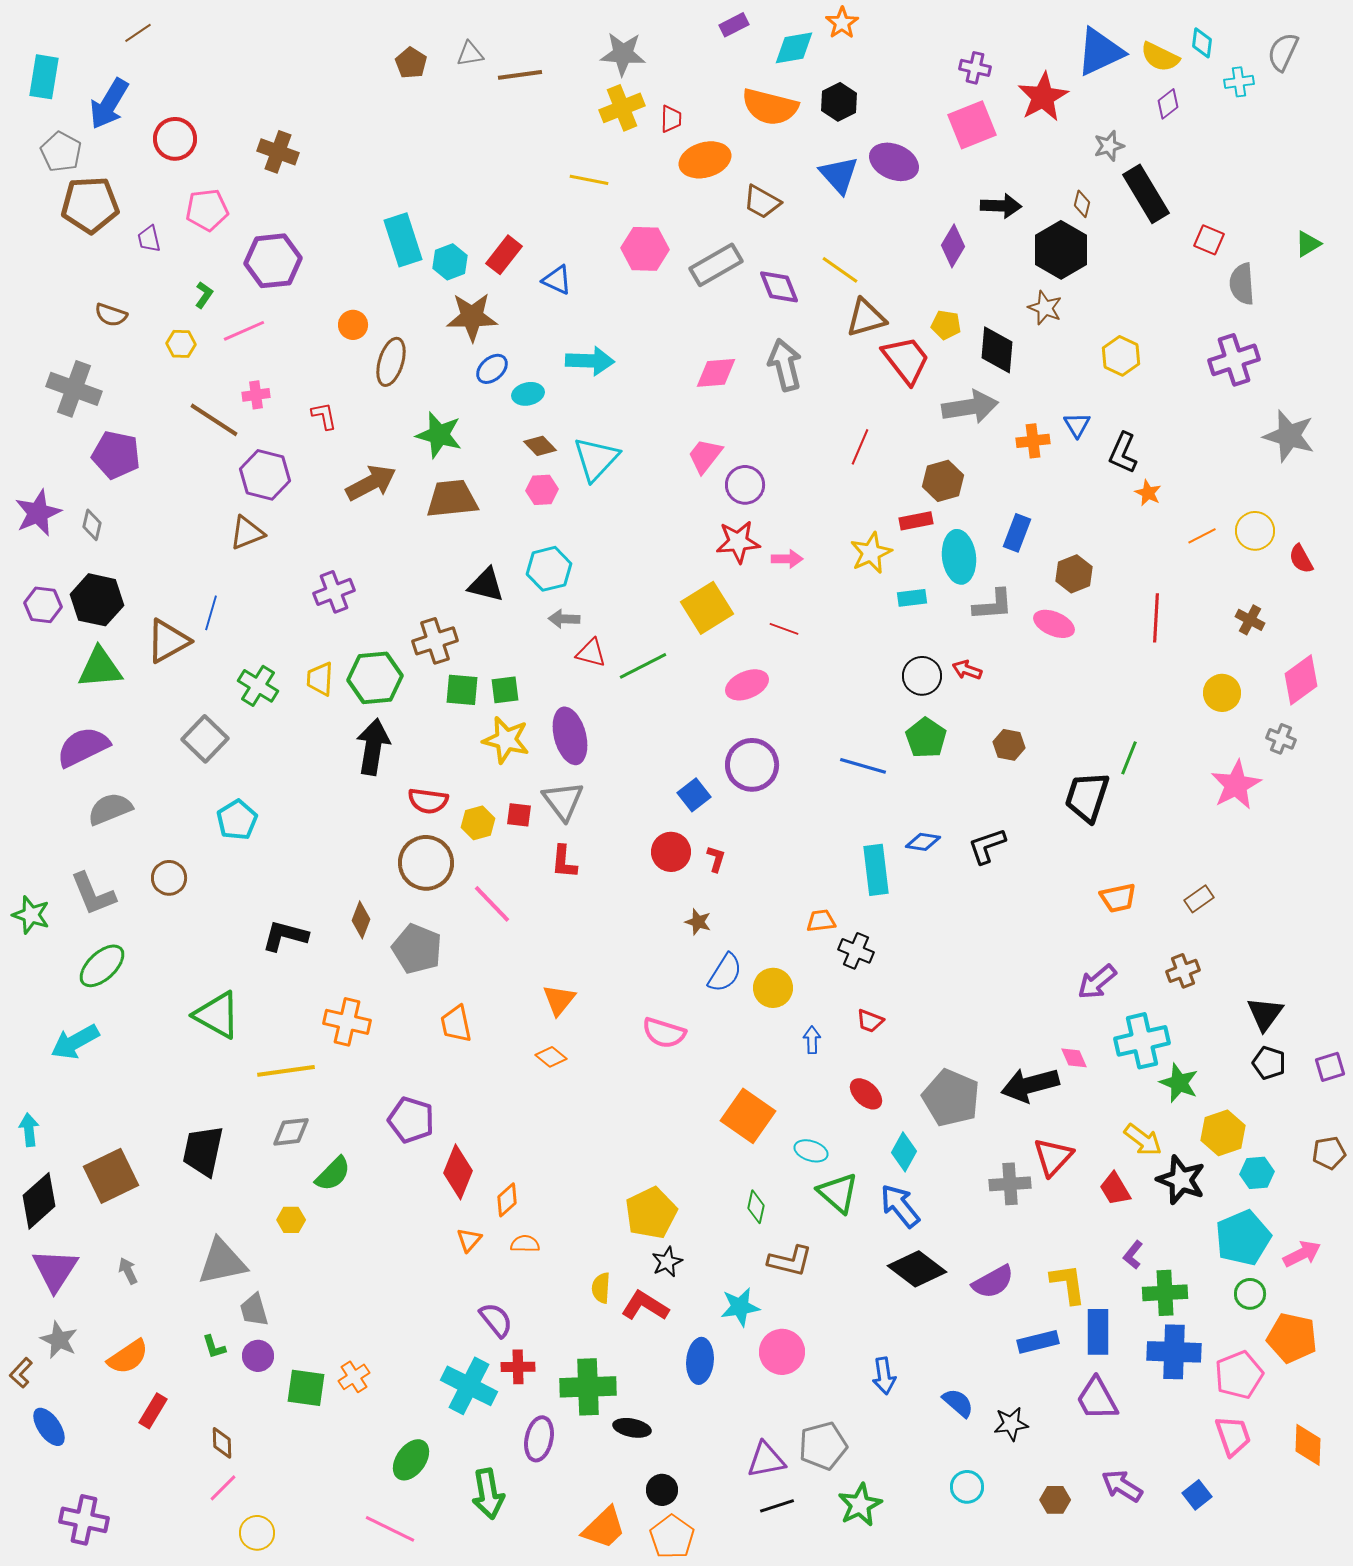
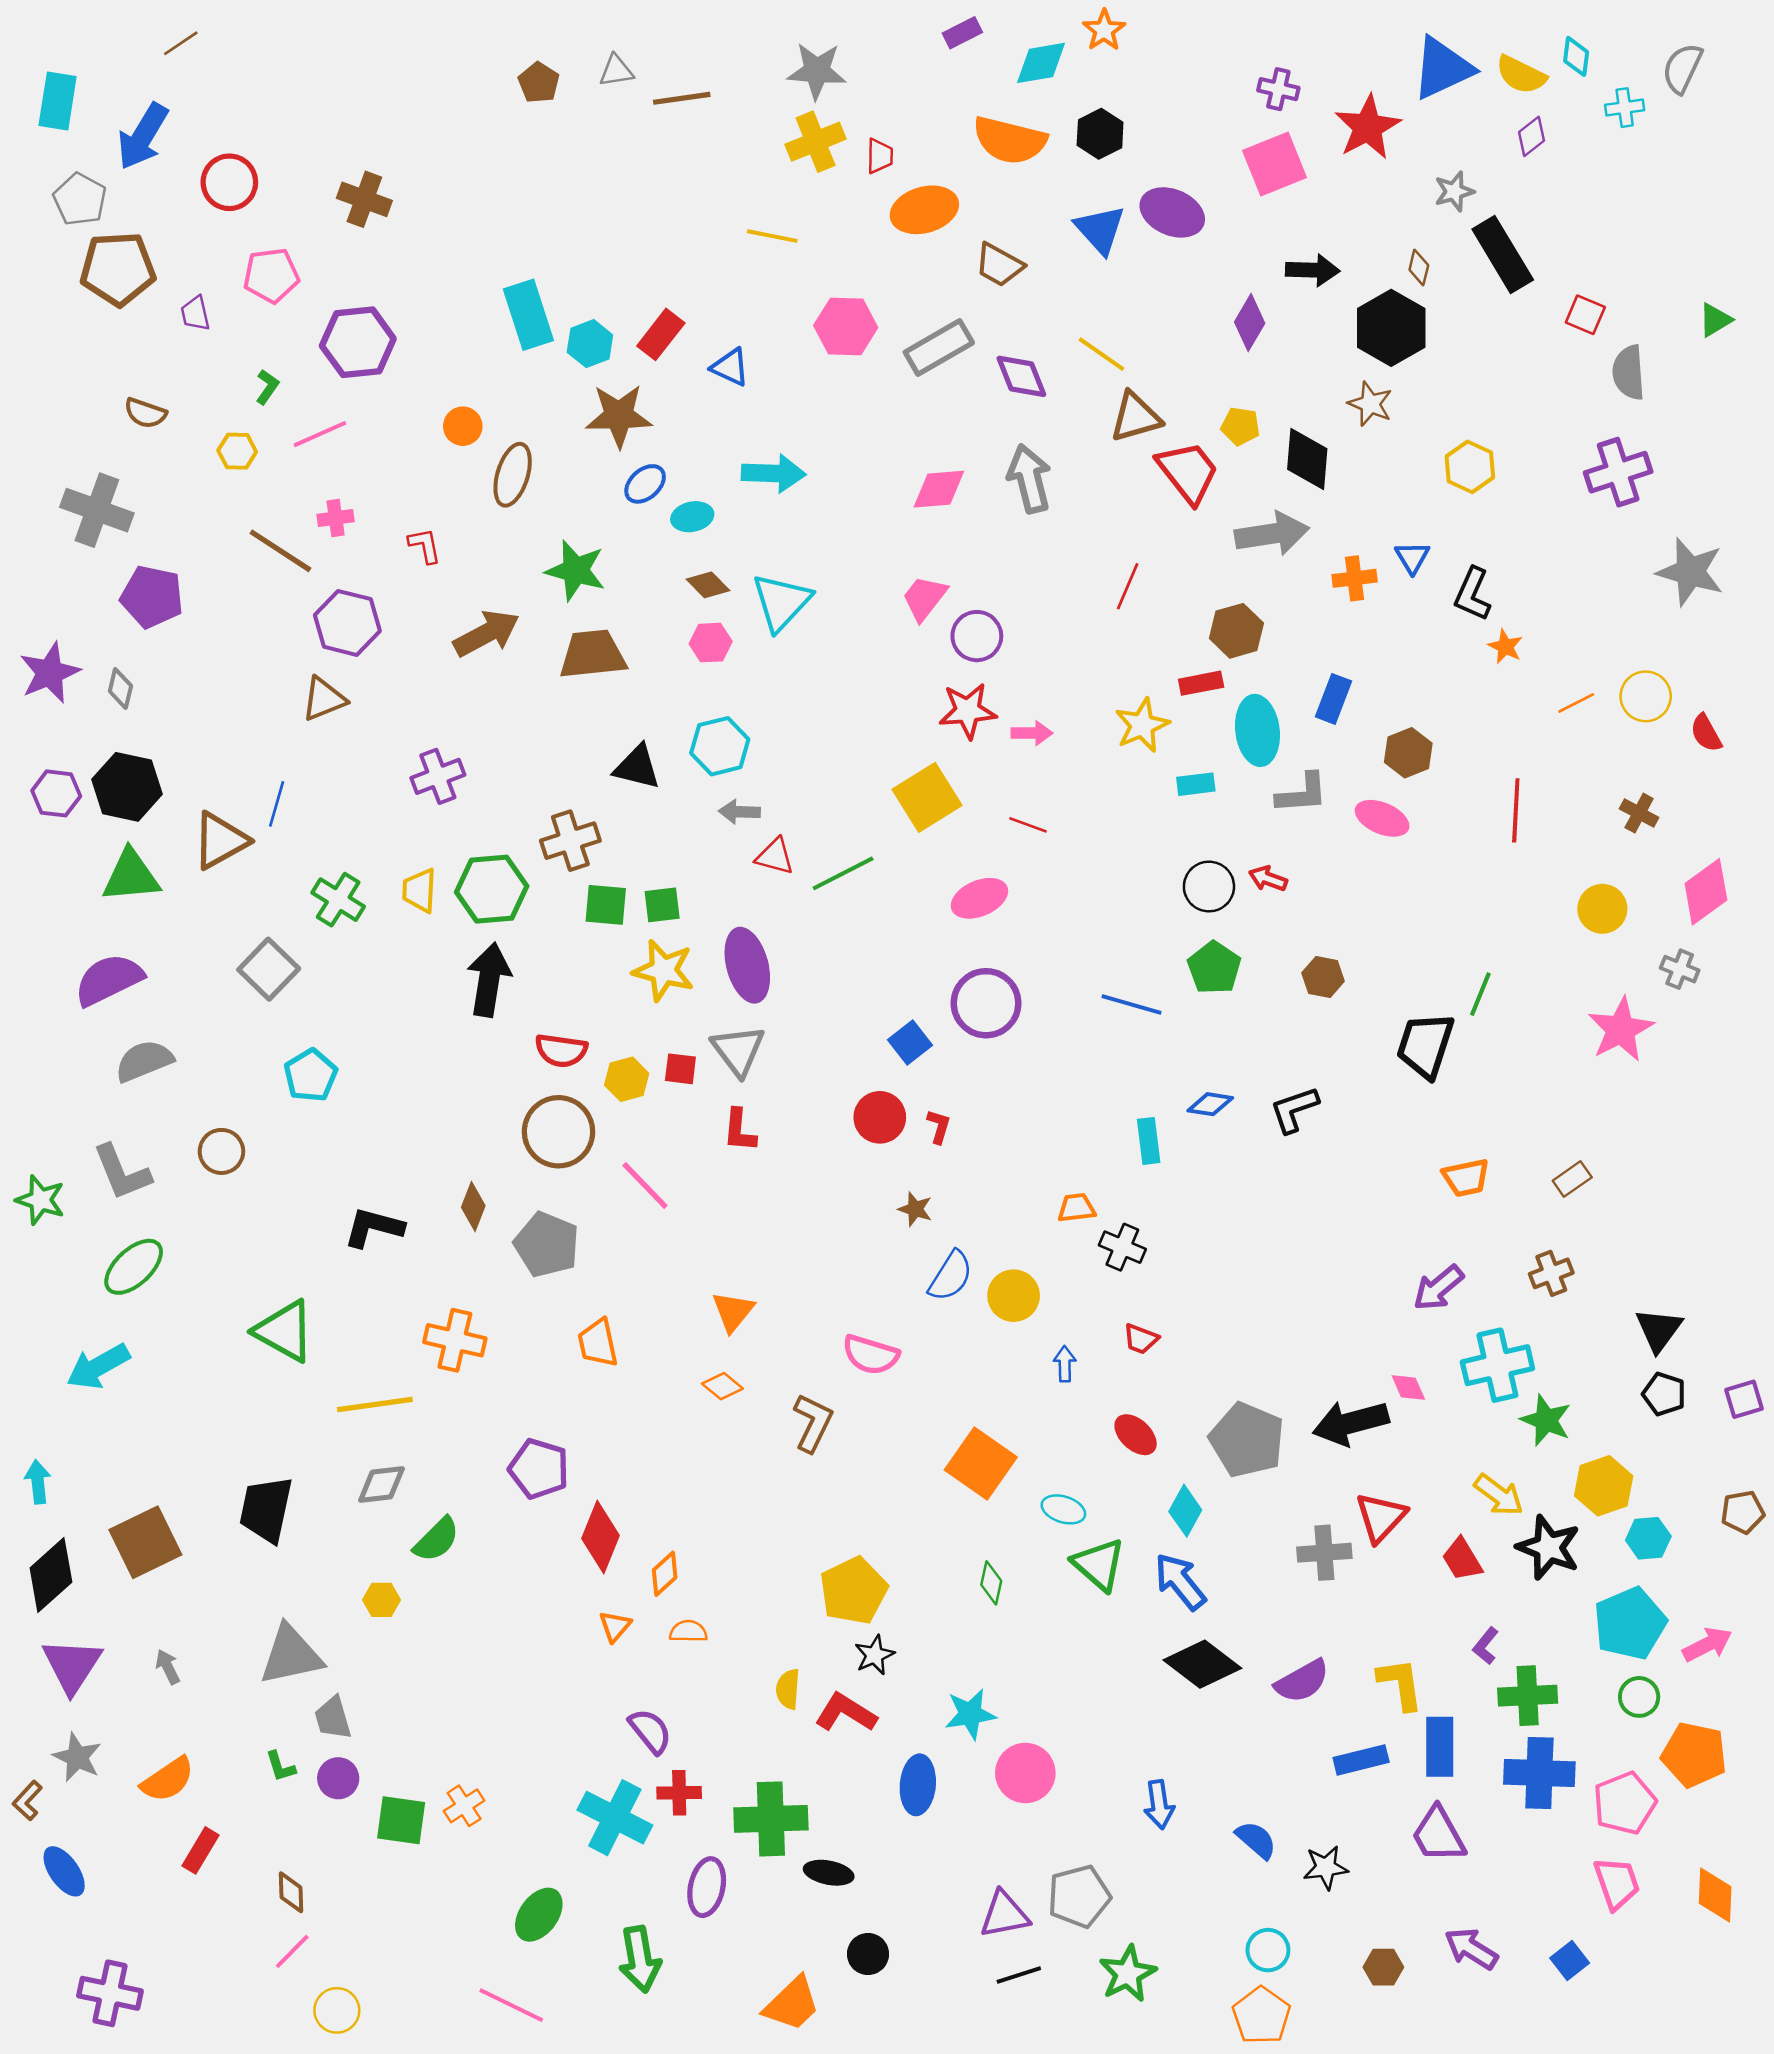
cyan rectangle: (876, 870) -> (1149, 1141), size x0.7
brown L-shape: (790, 1261) -> (813, 1423), moved, turned -78
orange pentagon: (672, 1537) -> (1261, 2016), moved

